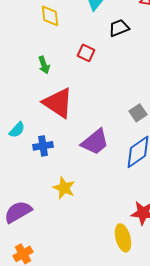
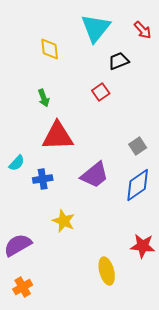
red square: (86, 53) -> (101, 92), moved, turned 30
red triangle: (58, 103) -> (58, 136), turned -36
yellow ellipse: (123, 238) -> (107, 271), moved

